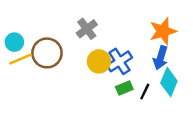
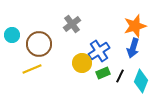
yellow line: (20, 59) -> (32, 69), moved
yellow circle: (99, 61) -> (82, 63), moved
cyan diamond: (169, 82) -> (141, 81), moved

